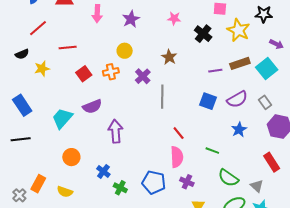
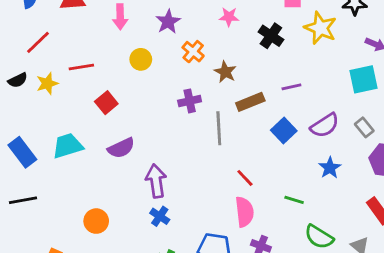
yellow circle: (125, 51) -> (141, 59), moved
brown rectangle: (240, 63) -> (250, 102), moved
cyan square: (267, 68) -> (364, 79), turned 30
yellow star: (42, 69) -> (47, 83), moved
orange cross: (111, 72) -> (193, 52), moved, turned -35
purple cross: (143, 76) -> (190, 101), turned 35
blue square: (208, 101) -> (284, 131), turned 30
cyan trapezoid: (62, 118) -> (68, 146), moved, turned 35
blue cross: (103, 171) -> (160, 216), moved

